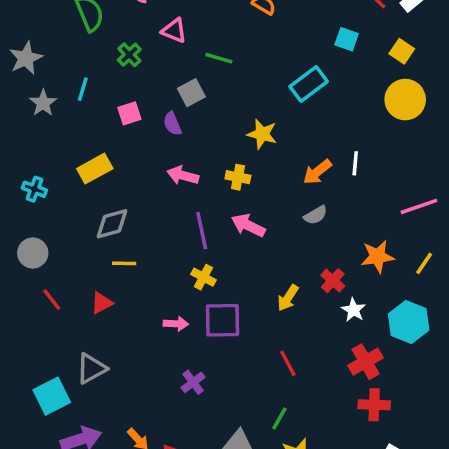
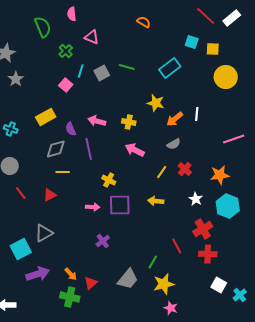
yellow square: (402, 51) -> (213, 49), moved, turned -32
green line: (219, 58) -> (127, 67), moved
cyan line: (83, 89) -> (81, 71), moved
pink square: (129, 113) -> (66, 85), turned -32
purple semicircle: (172, 124) -> (71, 129), moved
yellow star: (262, 134) -> (156, 103), moved
purple line: (202, 231) -> (89, 149), moved
orange star: (378, 256) -> (220, 175), moved
yellow line: (424, 263) -> (162, 172), moved
red cross: (333, 281) -> (185, 169), moved
yellow arrow: (288, 298) -> (156, 201), moved, turned 63
red line: (288, 363) -> (177, 246), moved

